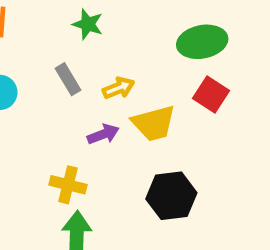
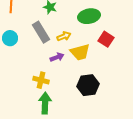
green ellipse: (202, 42) -> (89, 16), moved
gray rectangle: (68, 79) -> (41, 32), size x1.5

